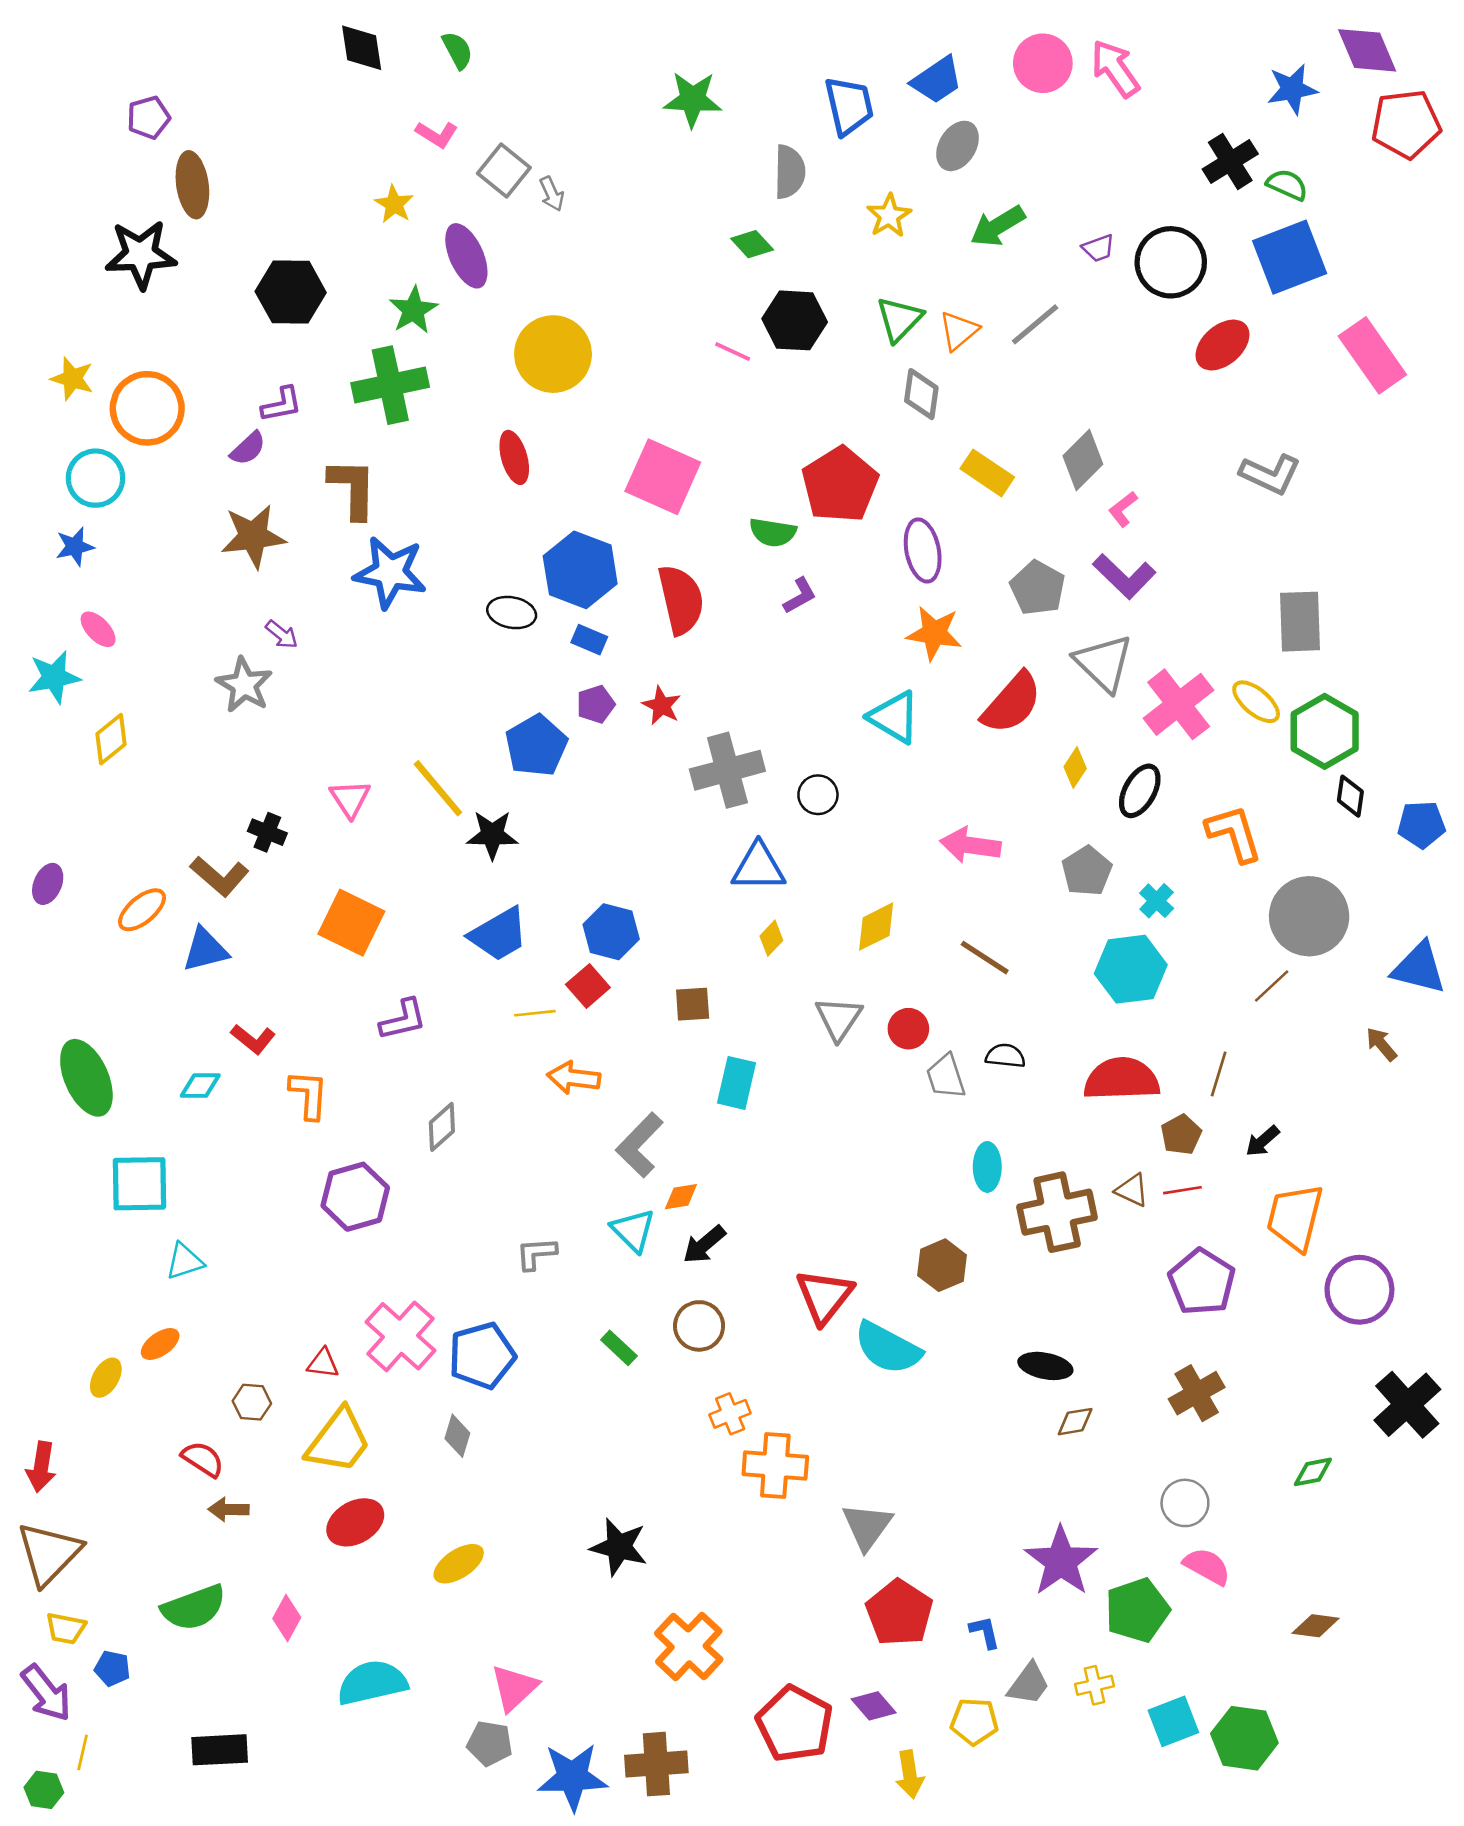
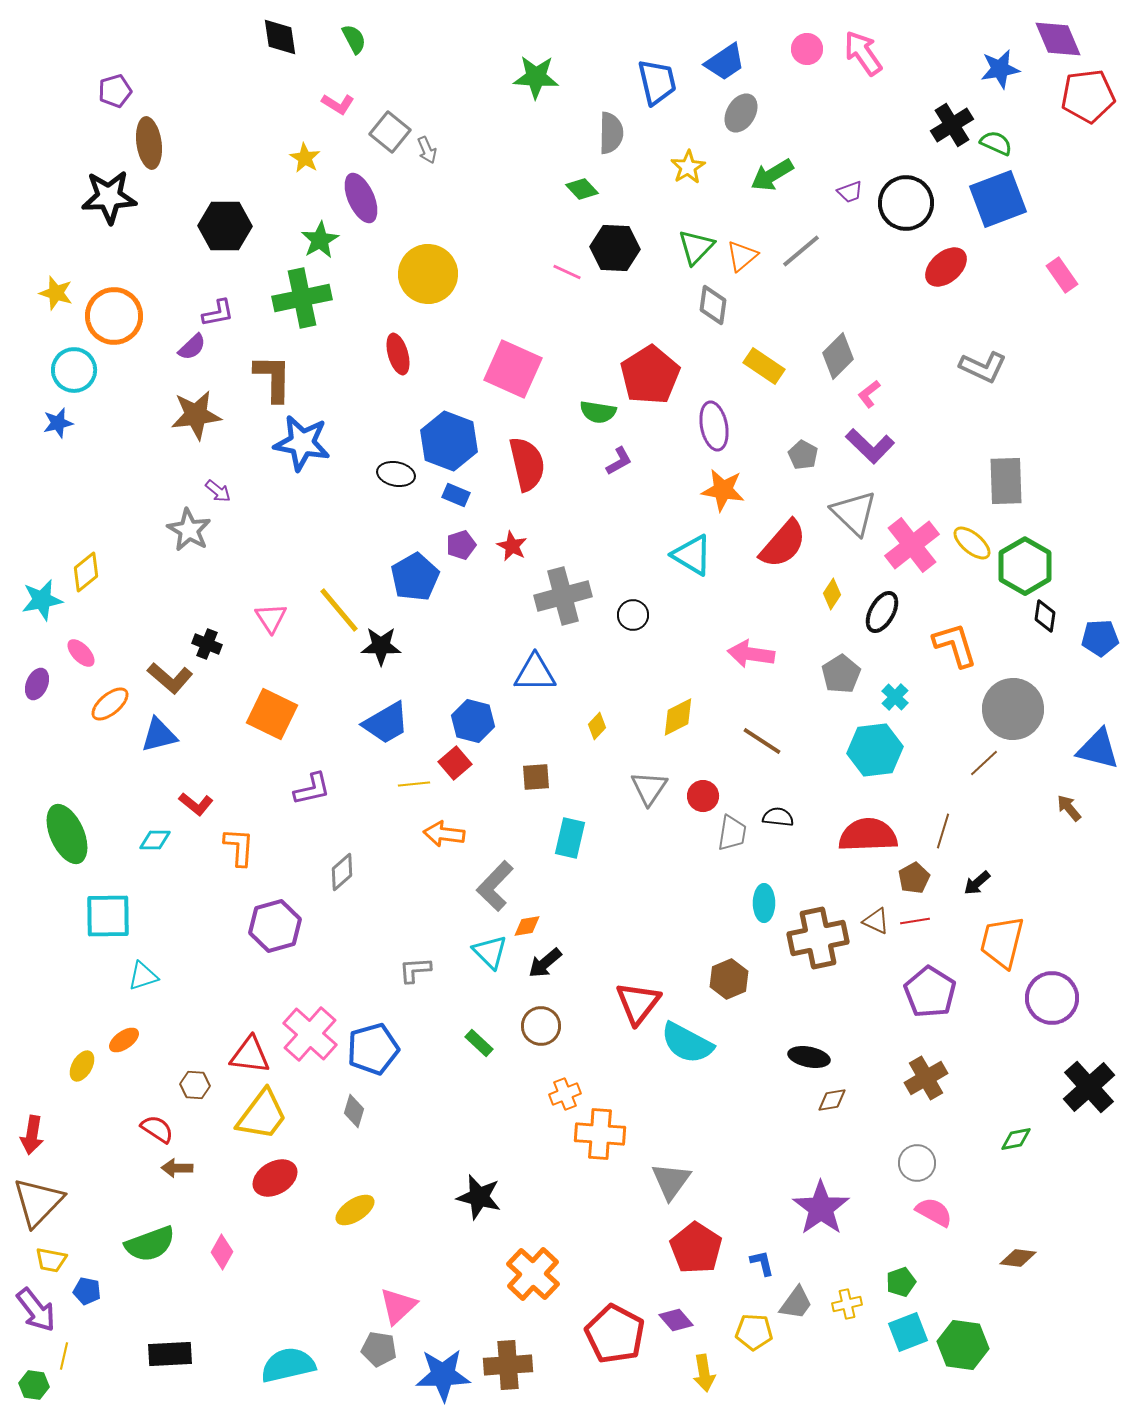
pink circle: (1043, 63) -> (807, 49), size x0.7
pink rectangle: (1372, 355) -> (1062, 275), size x0.6
gray pentagon: (1038, 588) -> (803, 455), size x0.7
pink ellipse: (98, 629) -> (81, 653), moved
cyan star: (54, 677) -> (42, 600), moved
blue triangle: (758, 867) -> (535, 673), moved
gray trapezoid: (946, 1076) -> (732, 833), turned -153
red triangle: (323, 1363) -> (250, 1055), size x1.6
green pentagon: (1137, 1610) -> (901, 1282), moved, size x0.6
cyan semicircle: (372, 1683) -> (288, 1365), moved

